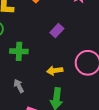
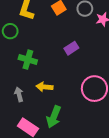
yellow arrow: (55, 71) -> (45, 87), moved

